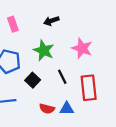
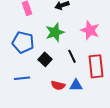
green star: (44, 50) -> (55, 32), turned 30

